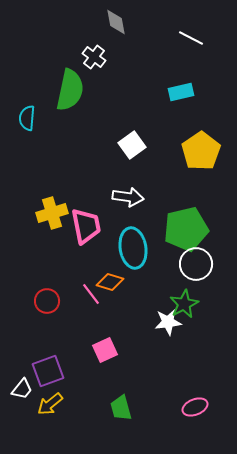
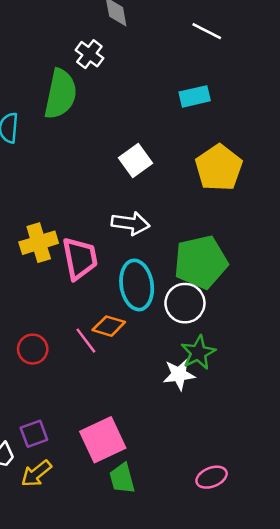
white circle: (196, 264) -> (185, 303), moved
pink square: (105, 350) -> (103, 440), moved, size x1.5
purple square: (48, 371) -> (34, 434), size x0.7

